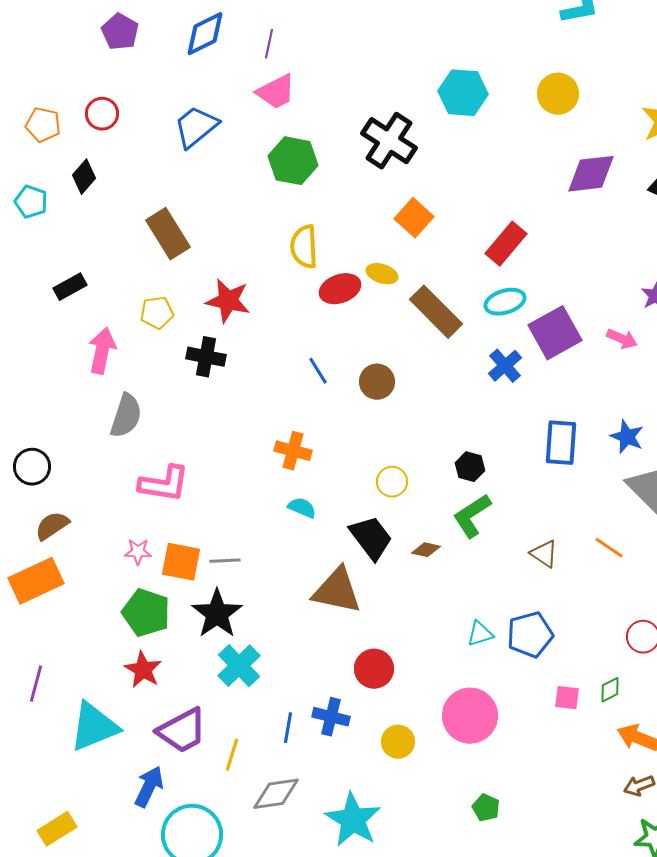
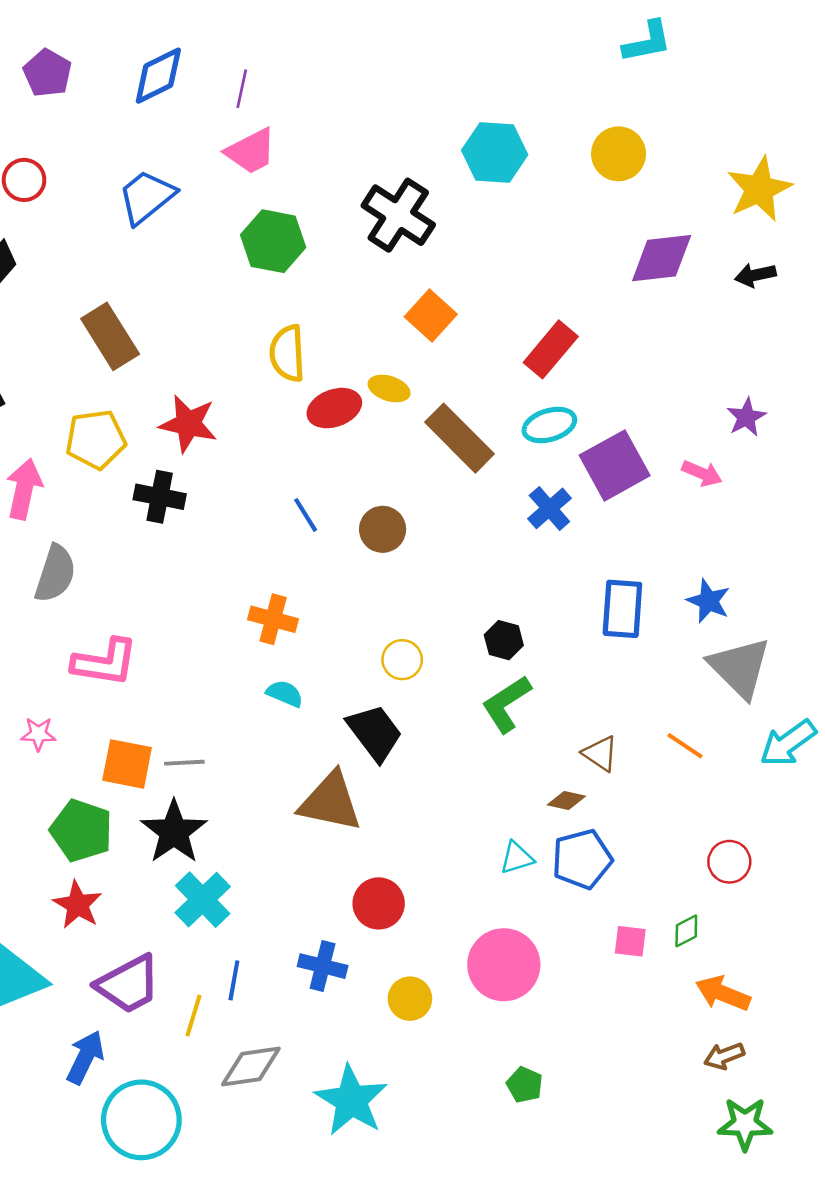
yellow pentagon: (157, 313) -> (96, 439), size x1.4
brown diamond: (426, 550) -> (566, 800), moved
pink star: (138, 552) -> (38, 734), moved
blue line: (288, 728) -> (234, 980), moved

